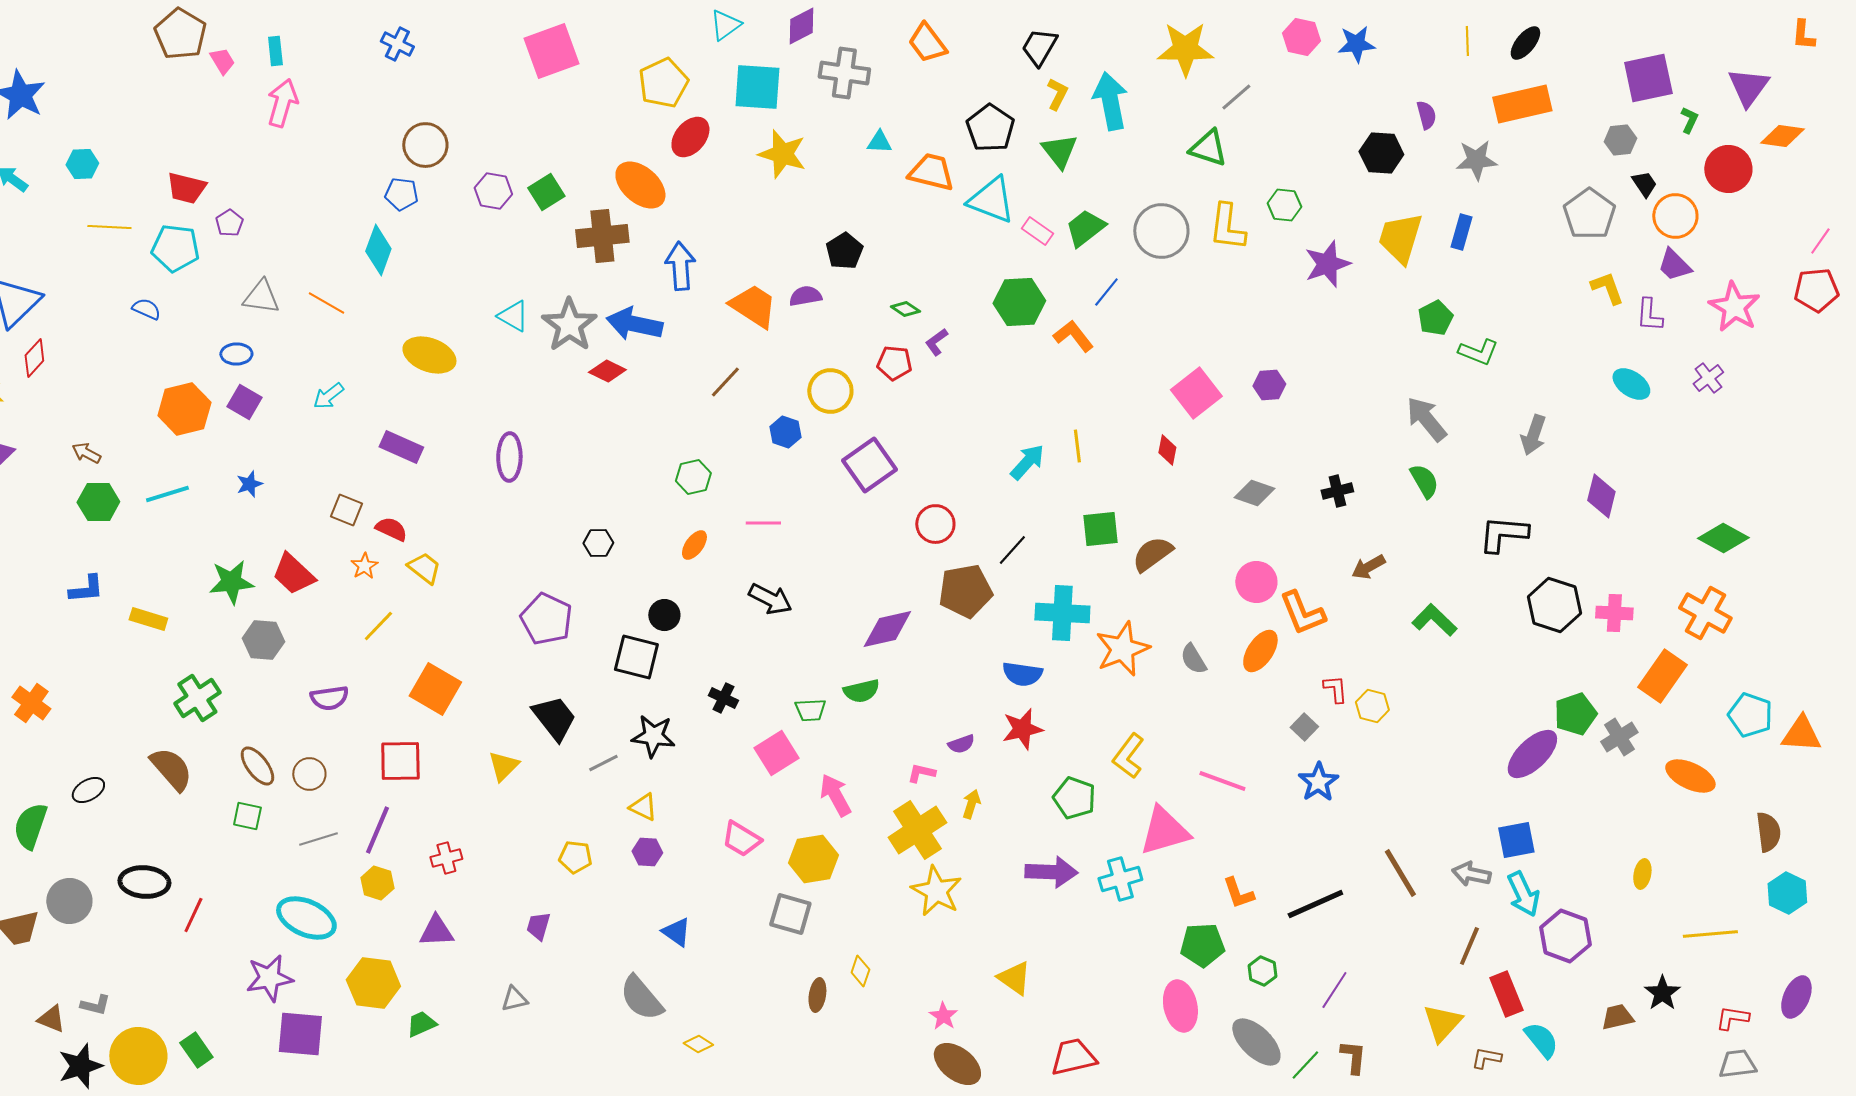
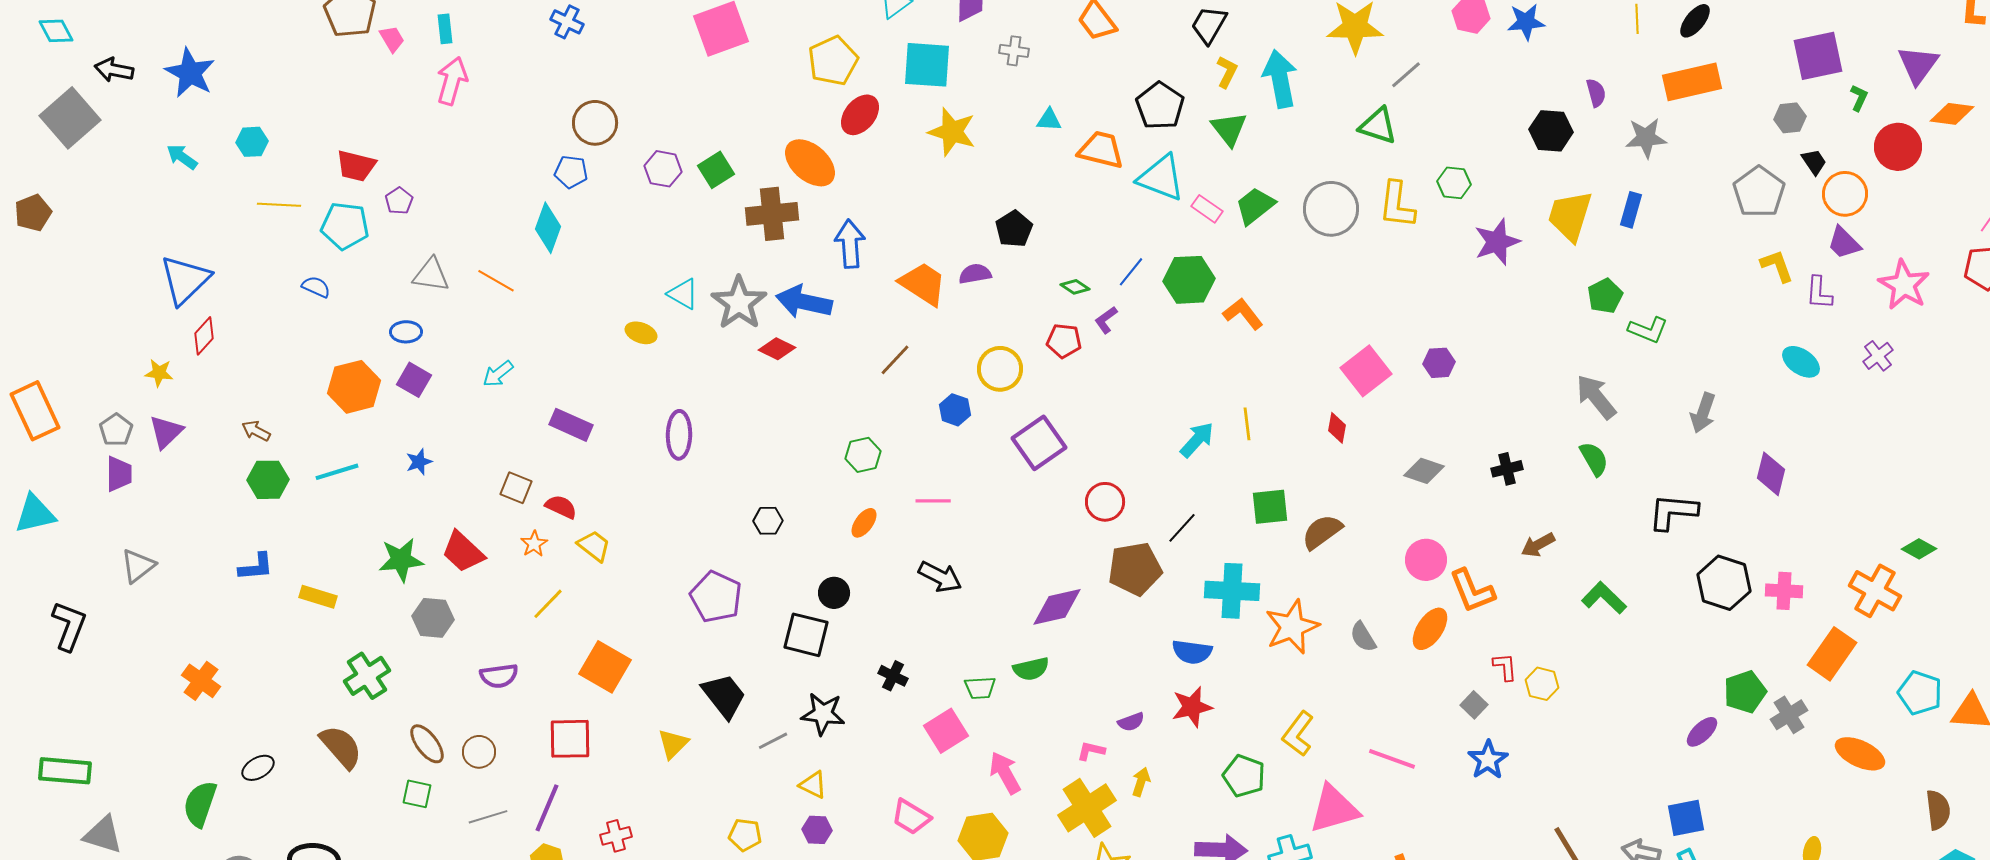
gray cross: (844, 73) -> (1014, 51), size x0.6
blue line: (1106, 292) -> (1131, 272), moved
yellow ellipse: (429, 355) -> (641, 333), moved, size x0.6
green diamond: (1723, 538) -> (1919, 549), moved, size x0.7
purple ellipse: (1532, 754) -> (1702, 732), size x0.6

